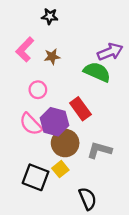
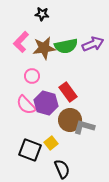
brown star: (52, 57) -> (44, 48), size x1.6
green semicircle: (97, 72) -> (66, 46), moved, turned 145
brown circle: (65, 143) -> (70, 120), moved
black semicircle: (88, 199) -> (62, 169), moved

